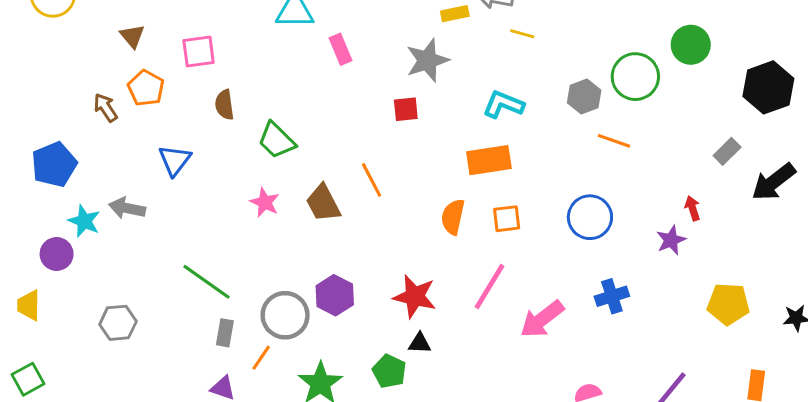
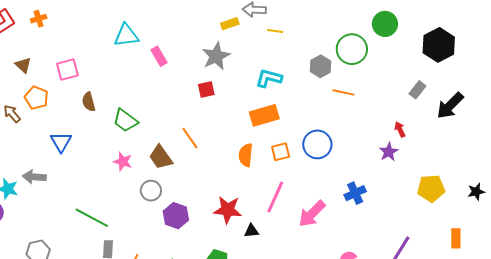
blue circle: (590, 217) -> (317, 144), moved
gray circle: (285, 315) -> (151, 191), moved, size x0.7
black triangle: (420, 343) -> (251, 231), moved

